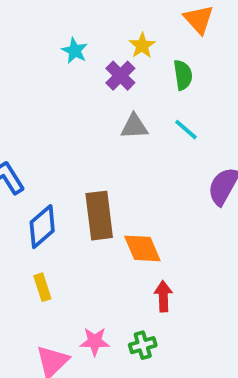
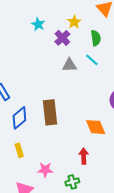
cyan line: (186, 130) -> (92, 60), moved
orange diamond: (142, 248) -> (96, 127), moved
pink star: (95, 341) -> (45, 170), moved

